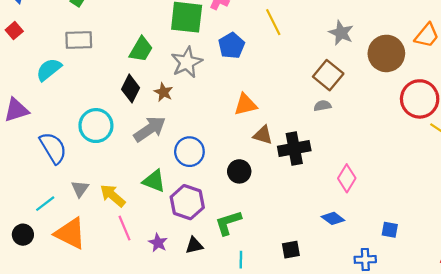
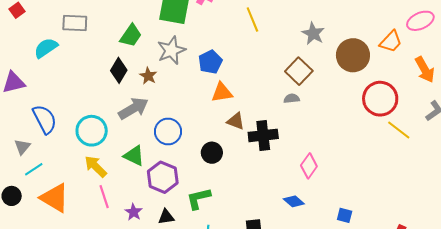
blue pentagon: (232, 46) -> (210, 62), moved
cyan circle: (96, 126) -> (92, 131), moved
gray triangle: (80, 189) -> (22, 147), moved

